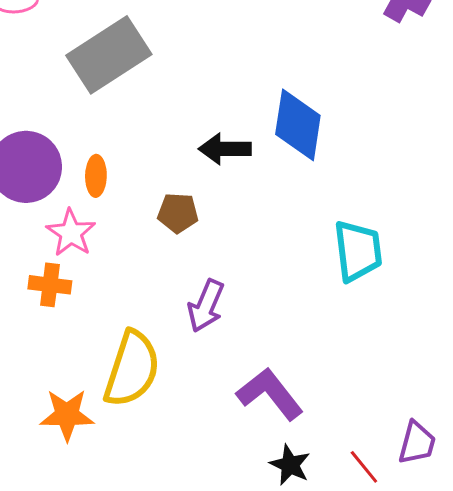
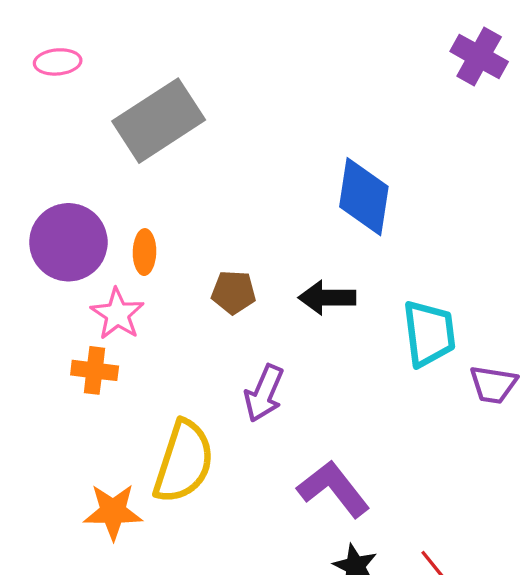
black arrow: (225, 149) -> (327, 298), moved
purple trapezoid: (417, 443) -> (493, 385), moved, turned 84

